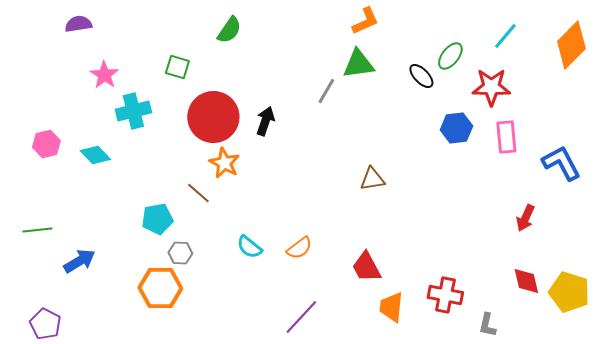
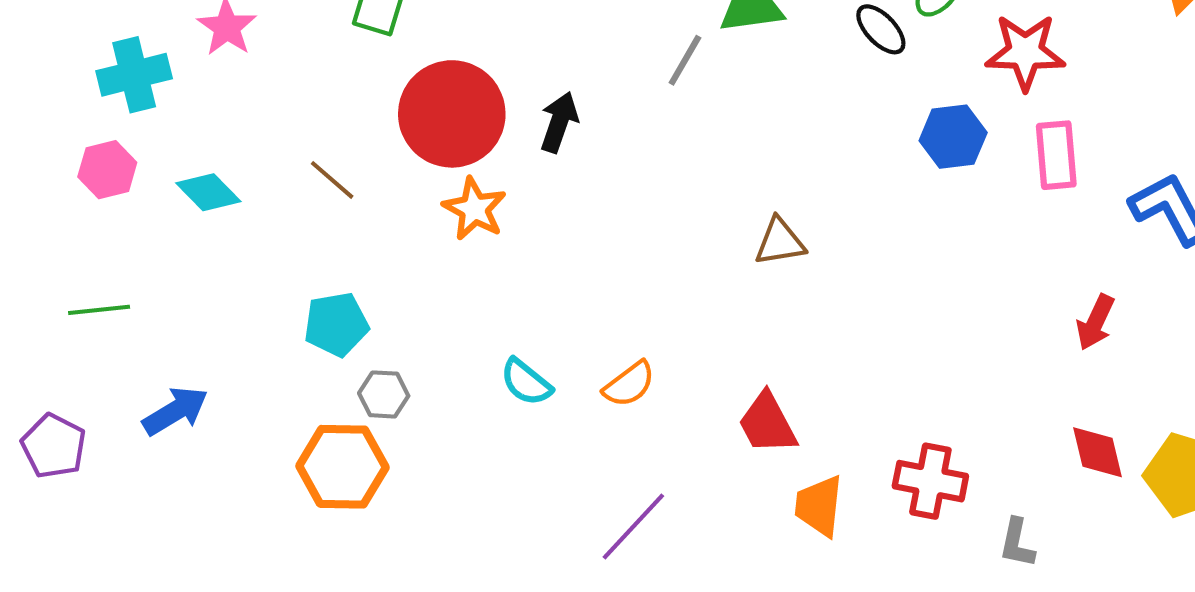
cyan cross: (133, 111) -> (134, 75), moved
brown line: (198, 193) -> (332, 180), moved
green line: (37, 230) -> (99, 310), moved
purple pentagon: (45, 324) -> (54, 446), moved

